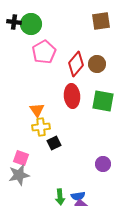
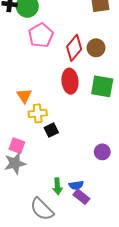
orange triangle: (37, 110) -> (24, 96), moved

